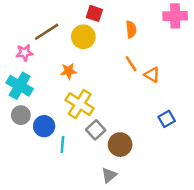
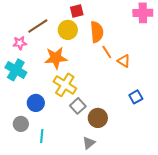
red square: (94, 13) -> (77, 11), turned -32
orange semicircle: (131, 29) -> (97, 32), moved, size x1.5
orange star: (69, 71) -> (56, 58), size x1.6
gray circle: (21, 115) -> (21, 124), moved
cyan line: (62, 145) -> (42, 136), moved

